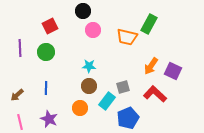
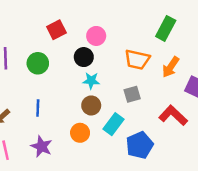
black circle: (83, 11) -> (84, 57), moved
red square: (50, 26) -> (56, 30), moved
orange trapezoid: (127, 37) -> (137, 60), moved
orange arrow: (151, 66) -> (171, 67), moved
gray square: (123, 87) -> (132, 94), moved

